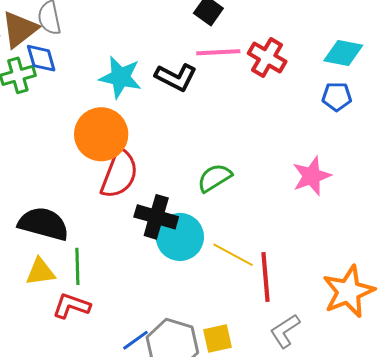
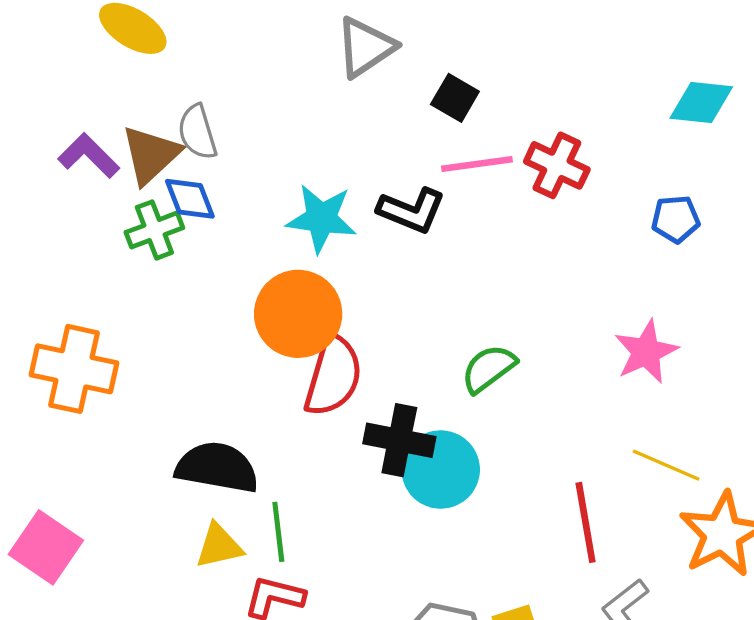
cyan diamond: (343, 53) -> (701, 102), moved
yellow line: (233, 255) -> (666, 465), moved

